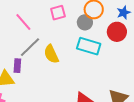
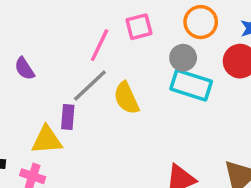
pink line: (23, 22) -> (100, 45), moved, turned 66
gray circle: (85, 22) -> (183, 58), moved

